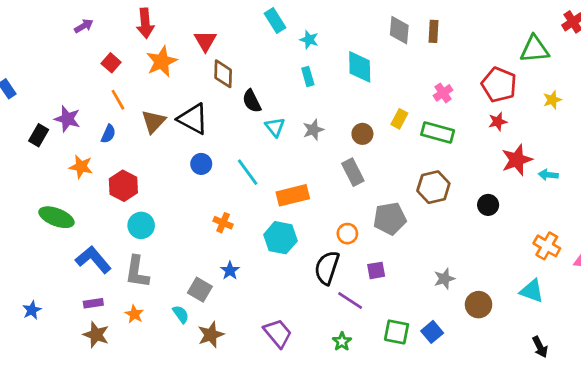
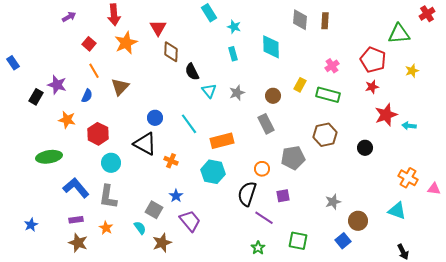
black triangle: (193, 119) -> (145, 144), moved
green ellipse: (56, 217) -> (49, 157), turned -30
blue square: (432, 332) -> (343, 241), moved
purple trapezoid: (278, 333) -> (190, 221), moved

